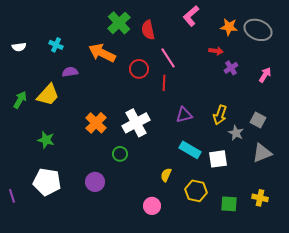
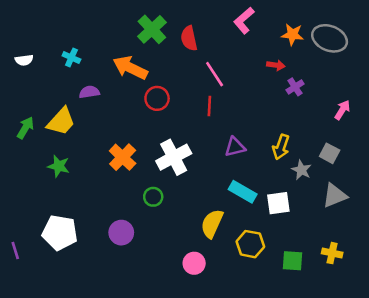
red circle: (139, 69) -> (157, 98), moved
pink arrow: (265, 75) -> (342, 110), moved
green star: (46, 140) -> (59, 166), moved
yellow semicircle: (166, 175) -> (212, 224), size x1.6

